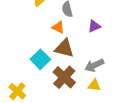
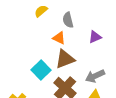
brown triangle: (64, 48) -> (65, 59), turned -35

